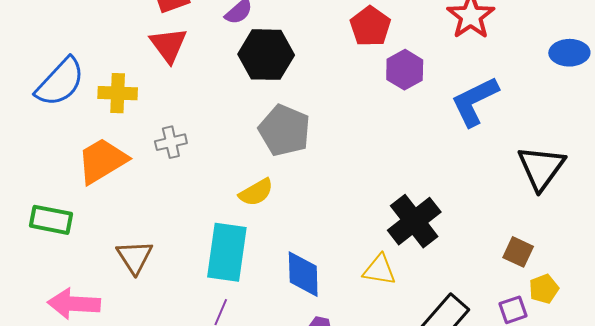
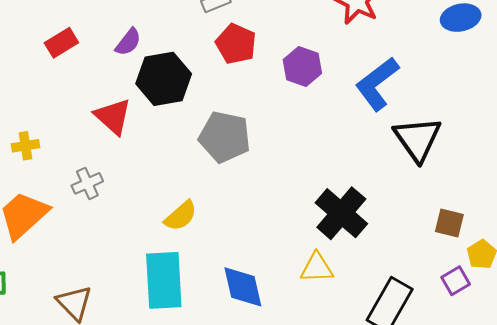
red pentagon: (370, 26) -> (236, 44), moved
red triangle: (168, 45) -> (113, 116), moved
yellow cross: (118, 93) -> (26, 146), size x0.7
gray pentagon: (284, 130) -> (225, 137), moved
black triangle: (541, 168) -> (417, 139), moved

